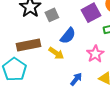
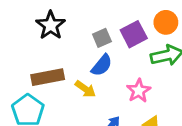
gray square: (52, 15) -> (102, 38), moved

